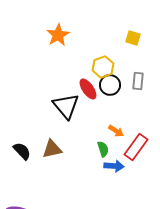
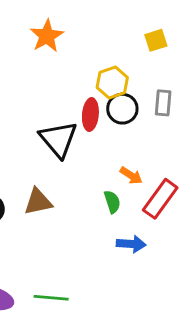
yellow square: (133, 38) -> (156, 40), turned -35
red ellipse: (88, 89) -> (90, 114), turned 40
blue arrow: (114, 166) -> (131, 244), moved

